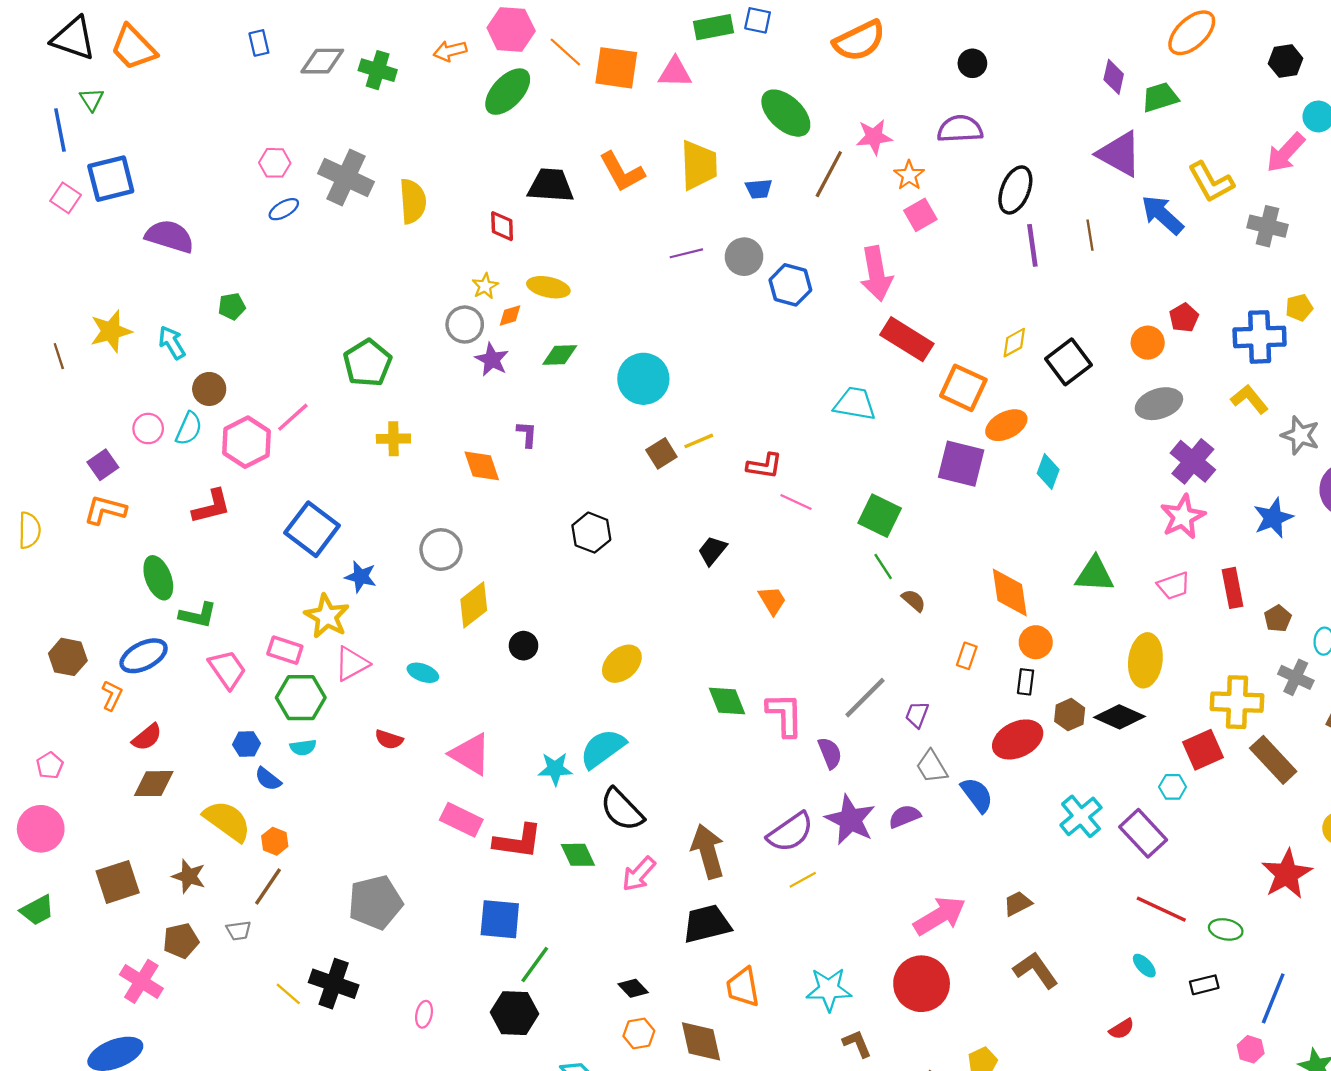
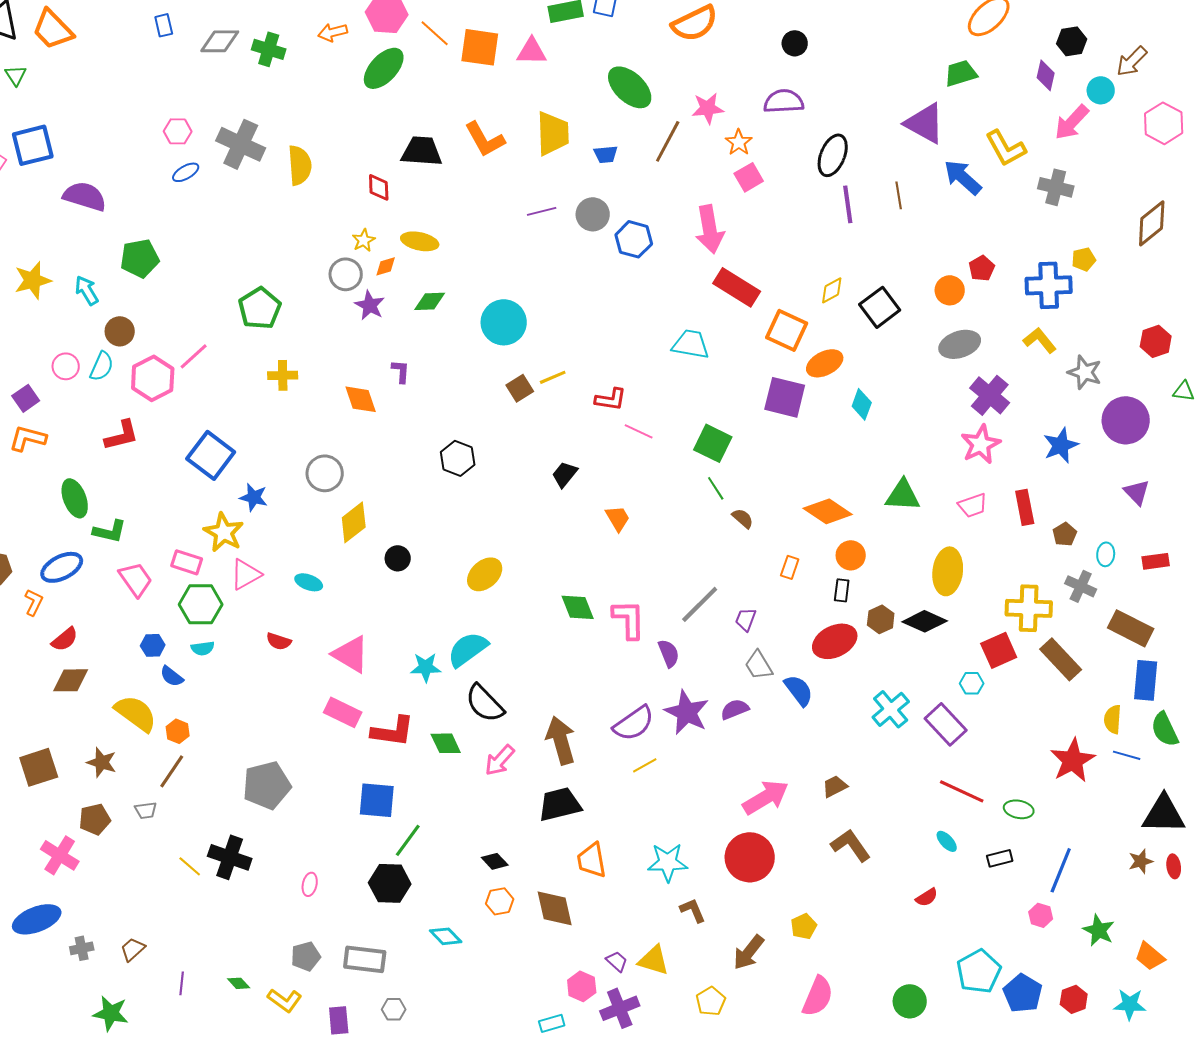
purple diamond: (1114, 77) -> (1046, 75), moved
green pentagon: (232, 306) -> (140, 258), size x1.6
orange diamond: (1010, 592) -> (828, 511), turned -48

